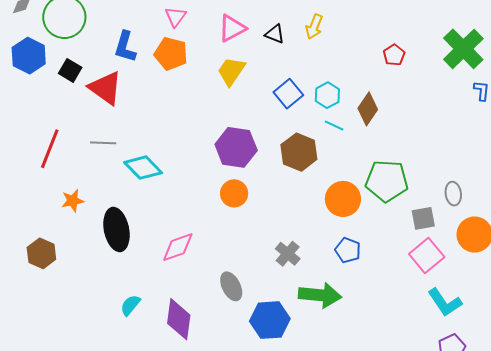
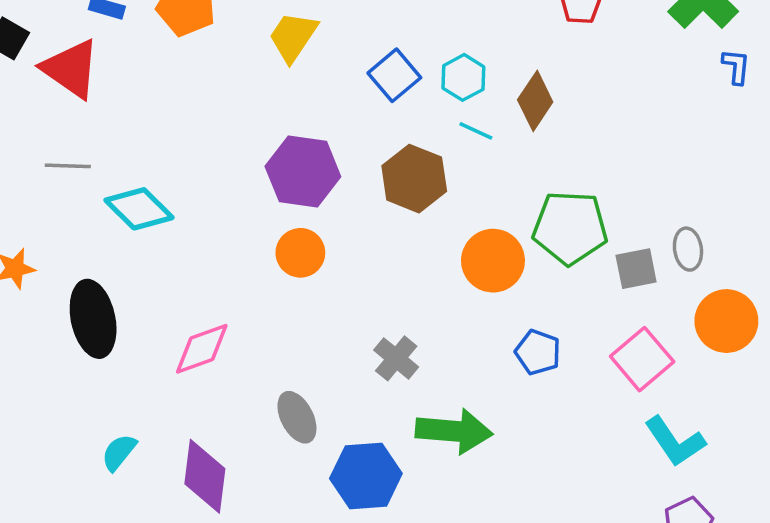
gray square: (423, 218) -> (636, 269), moved
blue pentagon: (348, 250) -> (538, 352), moved

